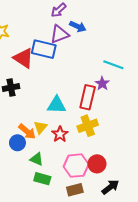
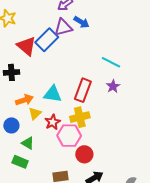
blue rectangle: (44, 49) -> (47, 40), turned -65
purple star: (102, 83) -> (113, 86), moved
orange arrow: (27, 132) -> (24, 100), moved, turned -66
pink hexagon: (76, 166) -> (69, 136), moved
green rectangle: (42, 179) -> (20, 162), moved

